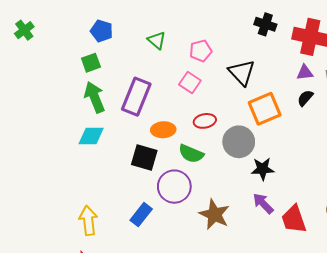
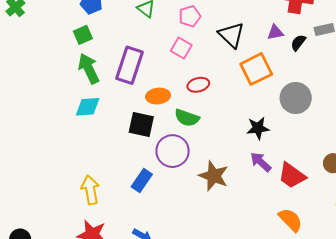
purple triangle: (305, 73) -> (275, 32), moved
black semicircle: (305, 98) -> (298, 43), moved
gray circle: (239, 142) -> (296, 98), moved
red trapezoid: (294, 219) -> (292, 176), turned -32

